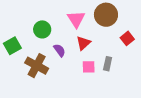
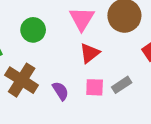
purple semicircle: (59, 50) -> (60, 91), moved
gray rectangle: (108, 64) -> (122, 85), turned 40

